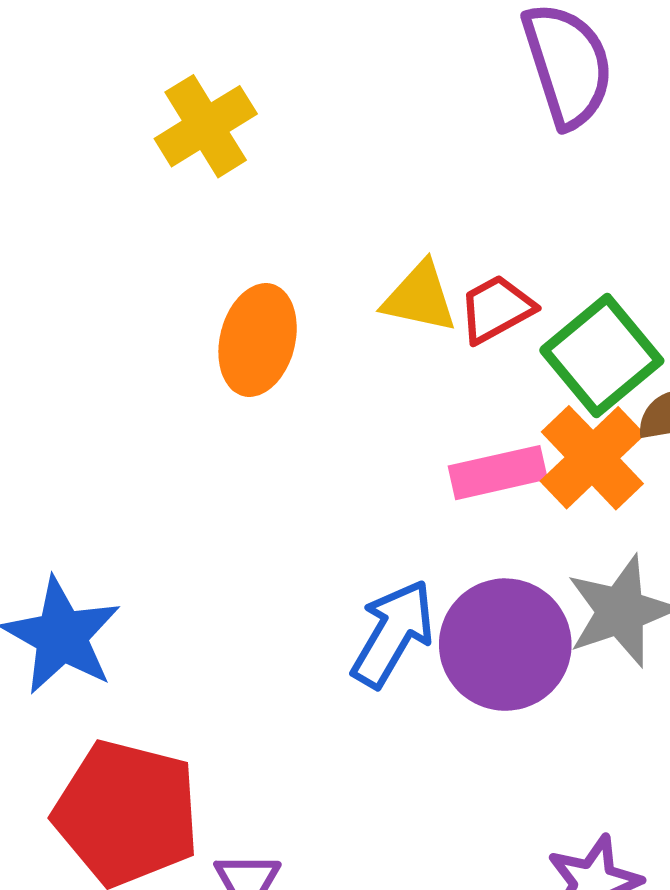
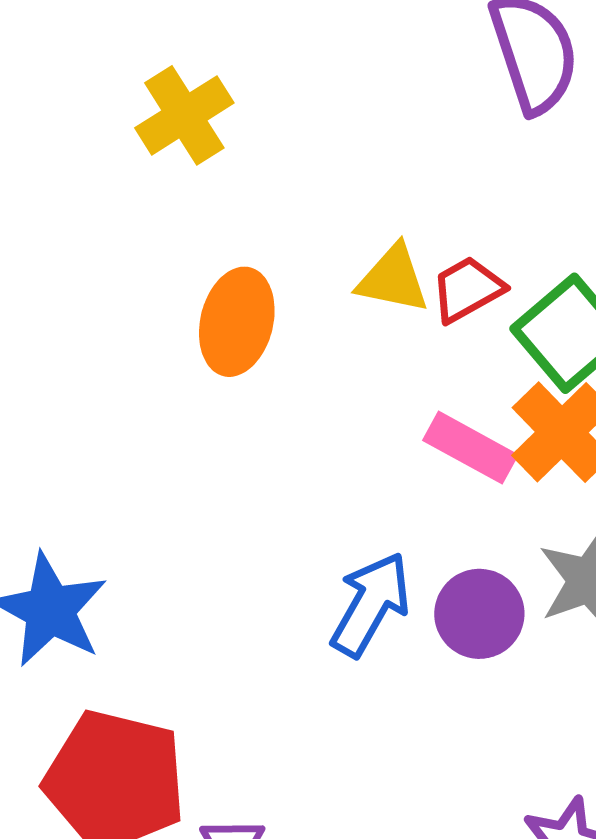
pink rectangle: (498, 473) -> (470, 448), turned 42
purple circle: (505, 645) -> (479, 614), size x0.7

